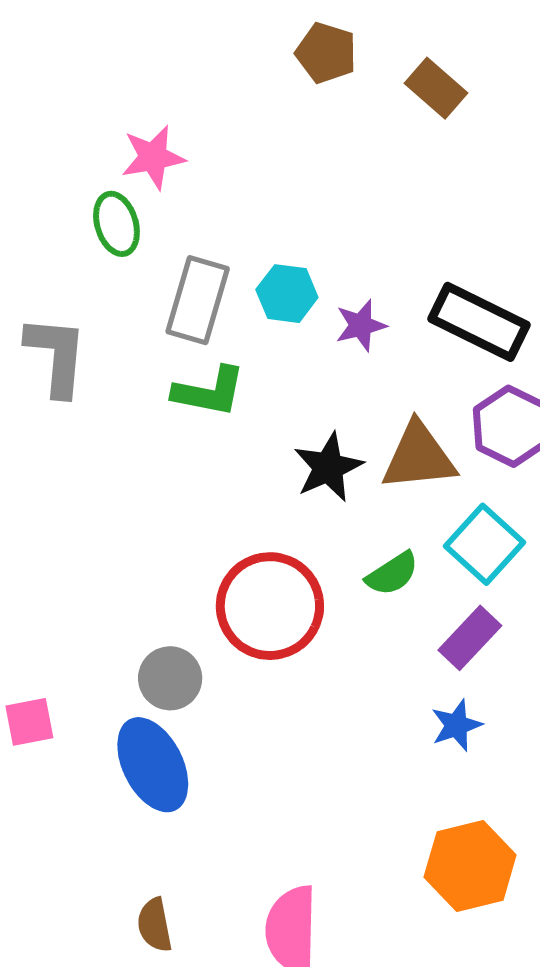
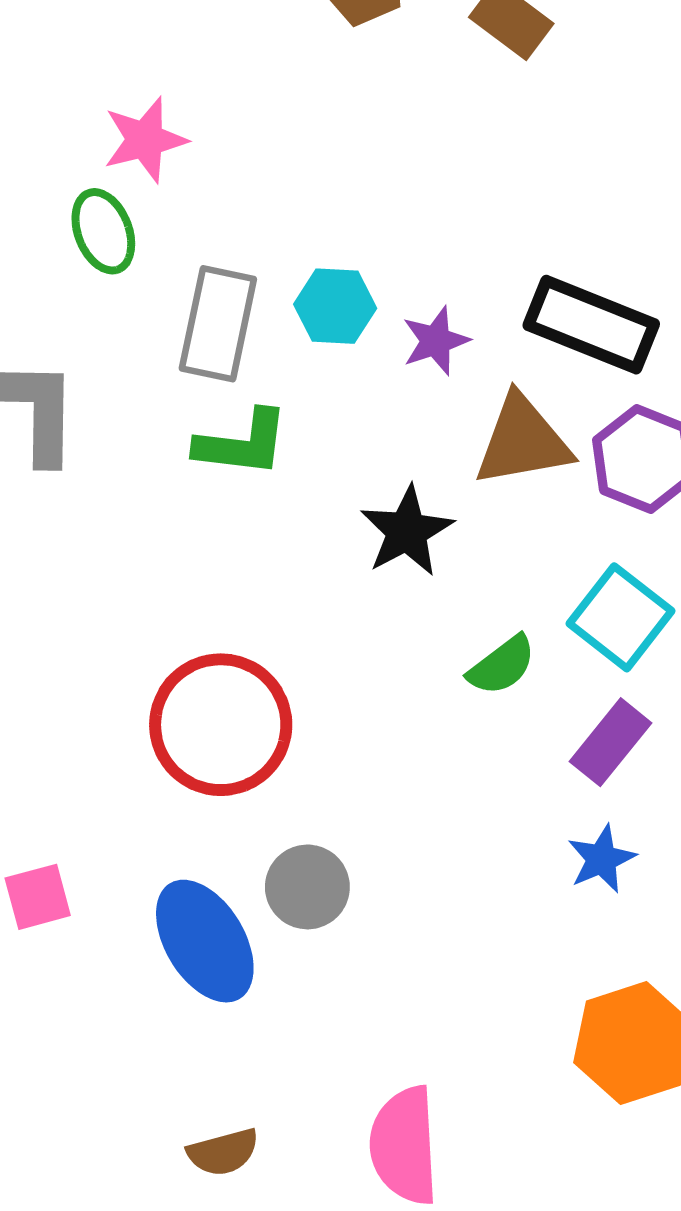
brown triangle: (419, 457) -> (523, 441), moved
red circle: (270, 606) -> (221, 725), moved
gray circle: (170, 678) -> (307, 887), moved
brown semicircle: (155, 925) -> (223, 1152), turned -90

